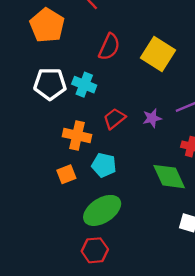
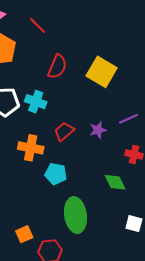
orange square: (66, 174) -> (24, 234), moved
green diamond: (169, 177) -> (115, 182), size x0.7
green ellipse: (102, 210) -> (76, 215), moved, turned -64

